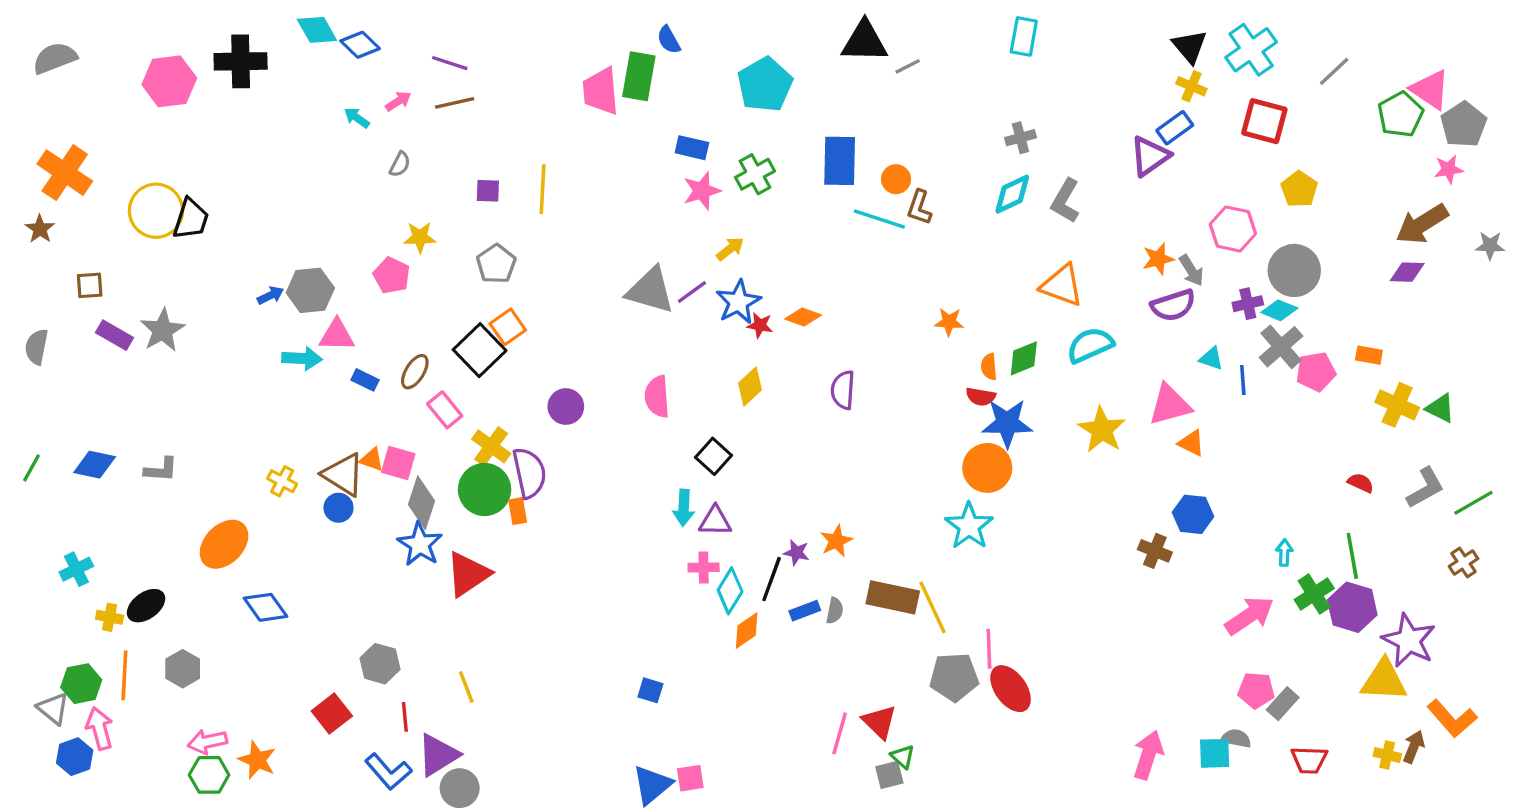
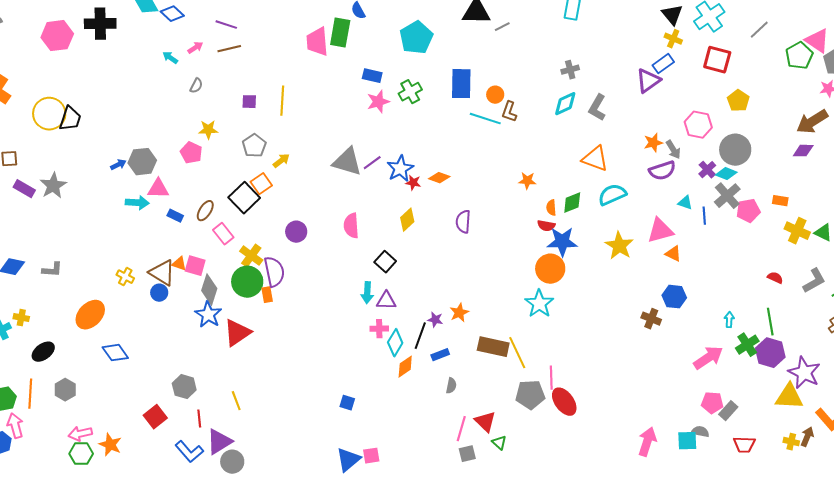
yellow arrow: (730, 249) -> (281, 161), moved
purple cross: (1248, 304) -> (707, 170), turned -30
gray semicircle: (835, 611) -> (451, 386), moved
yellow cross: (110, 617) -> (21, 318), moved
gray square: (889, 775) -> (467, 454), moved

